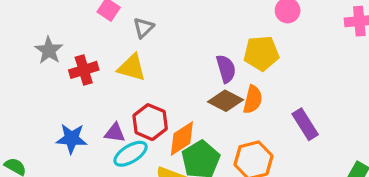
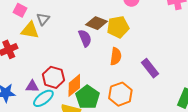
yellow triangle: (132, 67) -> (30, 30), moved
purple semicircle: (226, 69) -> (85, 38), moved
brown diamond: (226, 101) -> (97, 23), moved

